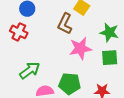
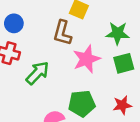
green arrow: (30, 70) -> (38, 73), moved

